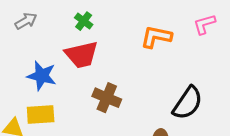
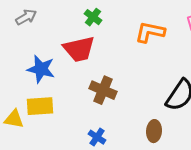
green cross: (84, 21) -> (93, 17), moved

